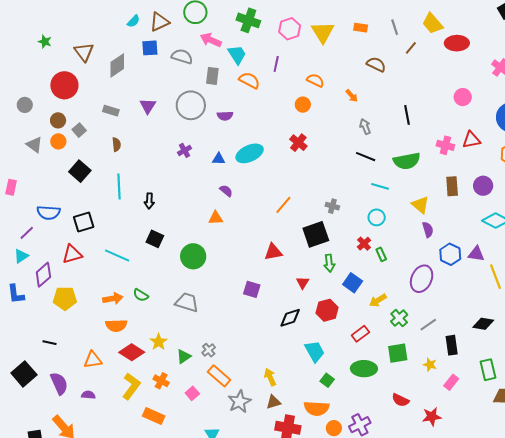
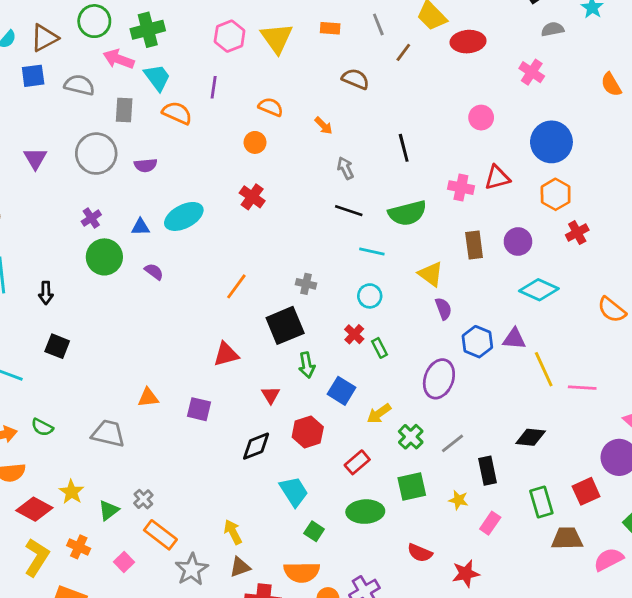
green cross: (248, 20) -> (148, 30), moved, turned -30
orange triangle: (216, 218) -> (148, 397), moved
green circle: (193, 256) -> (104, 257), moved

